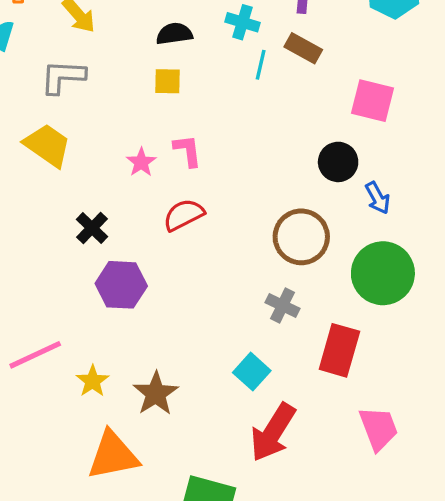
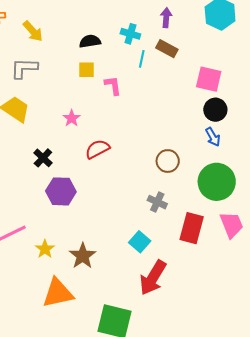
pink L-shape: (188, 151) -> (113, 85), moved
black circle: (338, 162) -> (215, 110), moved
brown circle: (301, 237) -> (168, 161), size x0.7
pink trapezoid: (379, 428) -> (231, 225), moved

